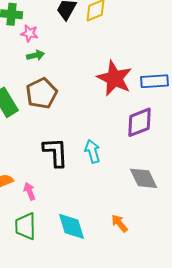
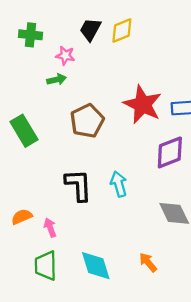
pink star: (30, 33) -> (65, 56), moved
brown pentagon: (42, 93) -> (87, 121), moved

